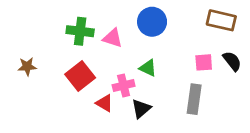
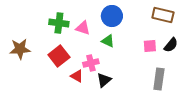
black semicircle: (232, 61) -> (171, 45), turned 77
brown star: (27, 66) -> (20, 49), size x1.5
green triangle: (148, 68) -> (108, 41), moved
gray rectangle: (194, 99) -> (159, 79), moved

